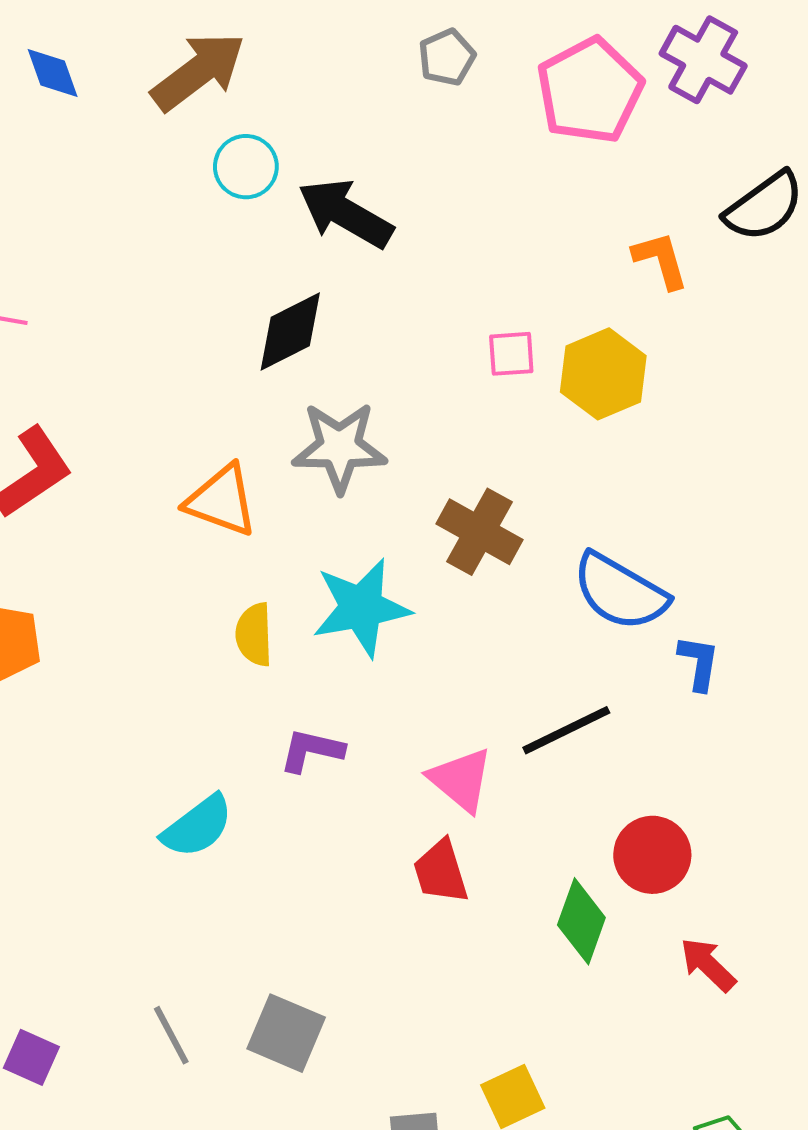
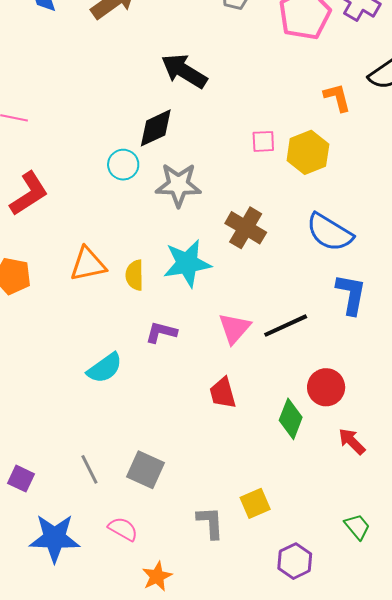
cyan circle: (246, 167) -> (123, 165), moved
orange triangle: (222, 501) -> (88, 264), moved, turned -33
blue semicircle: (620, 592) -> (330, 232), moved
blue L-shape: (699, 663) -> (351, 294), size x1.5
pink triangle: (461, 780) -> (234, 328), moved, turned 30

